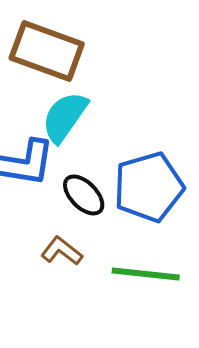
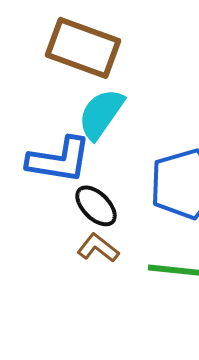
black ellipse: (84, 195) -> (96, 206), moved

